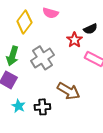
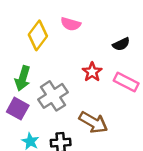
red star: (74, 40) -> (92, 72), moved
gray cross: (42, 58) -> (53, 96), moved

